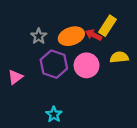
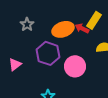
gray star: (39, 36) -> (27, 24), moved
pink circle: (87, 65) -> (75, 66), moved

